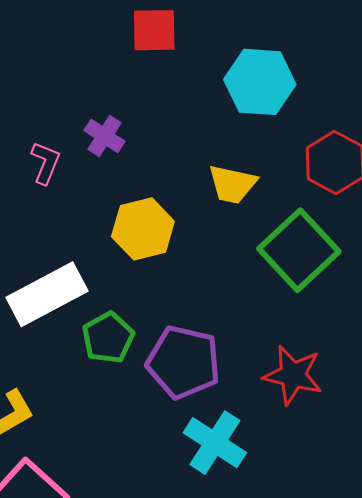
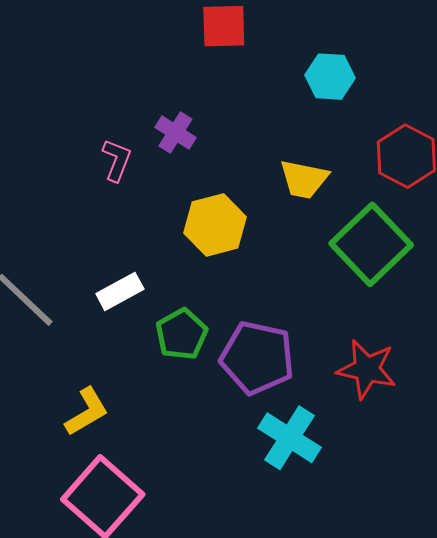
cyan hexagon: (260, 82) -> (330, 77), size x0.7
white rectangle: (47, 294) -> (120, 291), size x0.6

